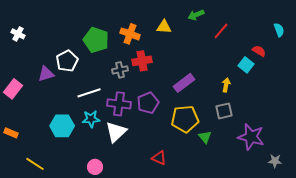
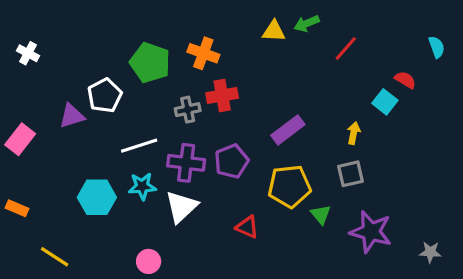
yellow triangle: (164, 27) -> (274, 31), moved
purple star: (251, 137) -> (371, 232), moved
red triangle: (159, 158) -> (247, 227), moved

